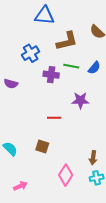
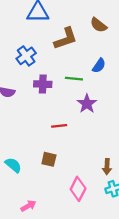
green line: (71, 66) -> (74, 79), moved
purple cross: (51, 75) -> (43, 84), moved
purple star: (80, 100) -> (87, 104), turned -30

